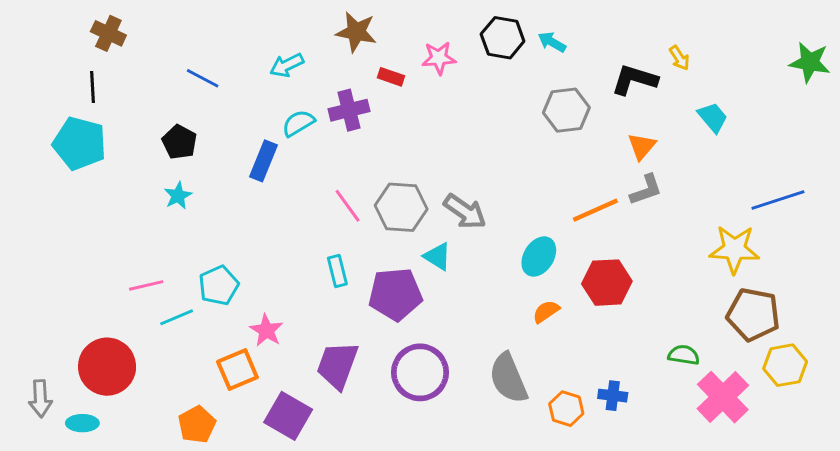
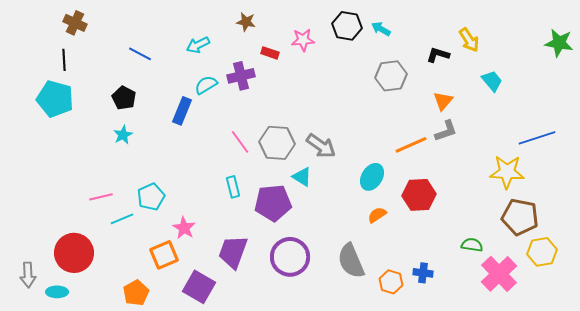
brown star: (356, 32) -> (246, 22), size x0.7
yellow arrow: (679, 58) -> (469, 40), size x1.4
black L-shape: (634, 80) -> (438, 55), size x0.7

